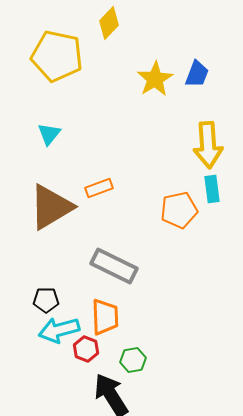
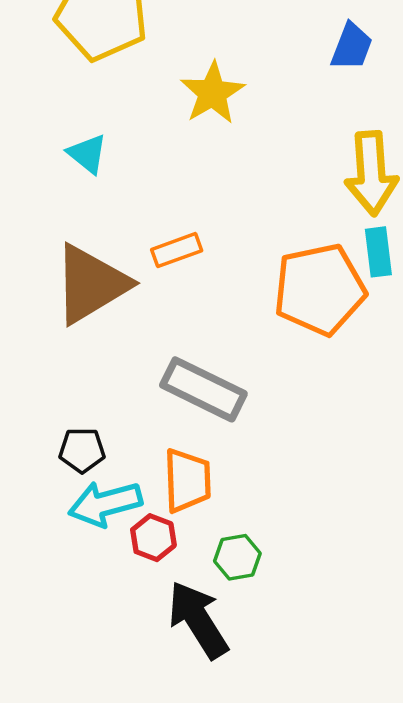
yellow star: (155, 79) -> (212, 93), moved
cyan triangle: (49, 134) -> (87, 154), turned -30
orange pentagon: (179, 210) -> (320, 289), size x1.4

